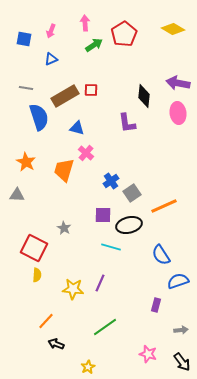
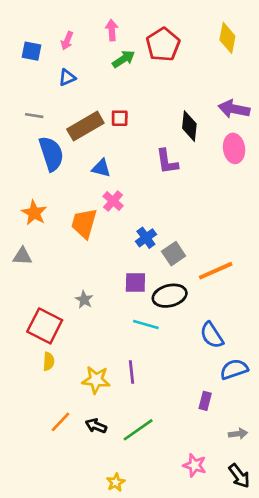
yellow diamond: (173, 29) -> (227, 38), turned 70
purple line: (100, 283) -> (131, 372), turned -30
black arrow: (56, 344) -> (96, 426), moved

